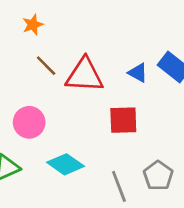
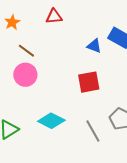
red triangle: (85, 75) -> (54, 16), moved, size x0.6
pink circle: (29, 122) -> (25, 75), moved

